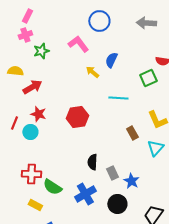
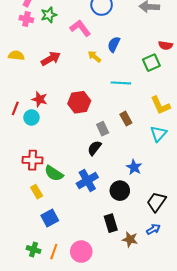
pink cross: (25, 35) -> (26, 19), turned 32
green star: (41, 51) -> (49, 15), moved
red arrow: (32, 87) -> (51, 59), moved
brown rectangle: (132, 133) -> (126, 119), moved
black semicircle: (92, 162) -> (94, 148), turned 35
gray rectangle: (112, 173) -> (103, 129), moved
yellow rectangle: (35, 205) -> (37, 192), turned 32

